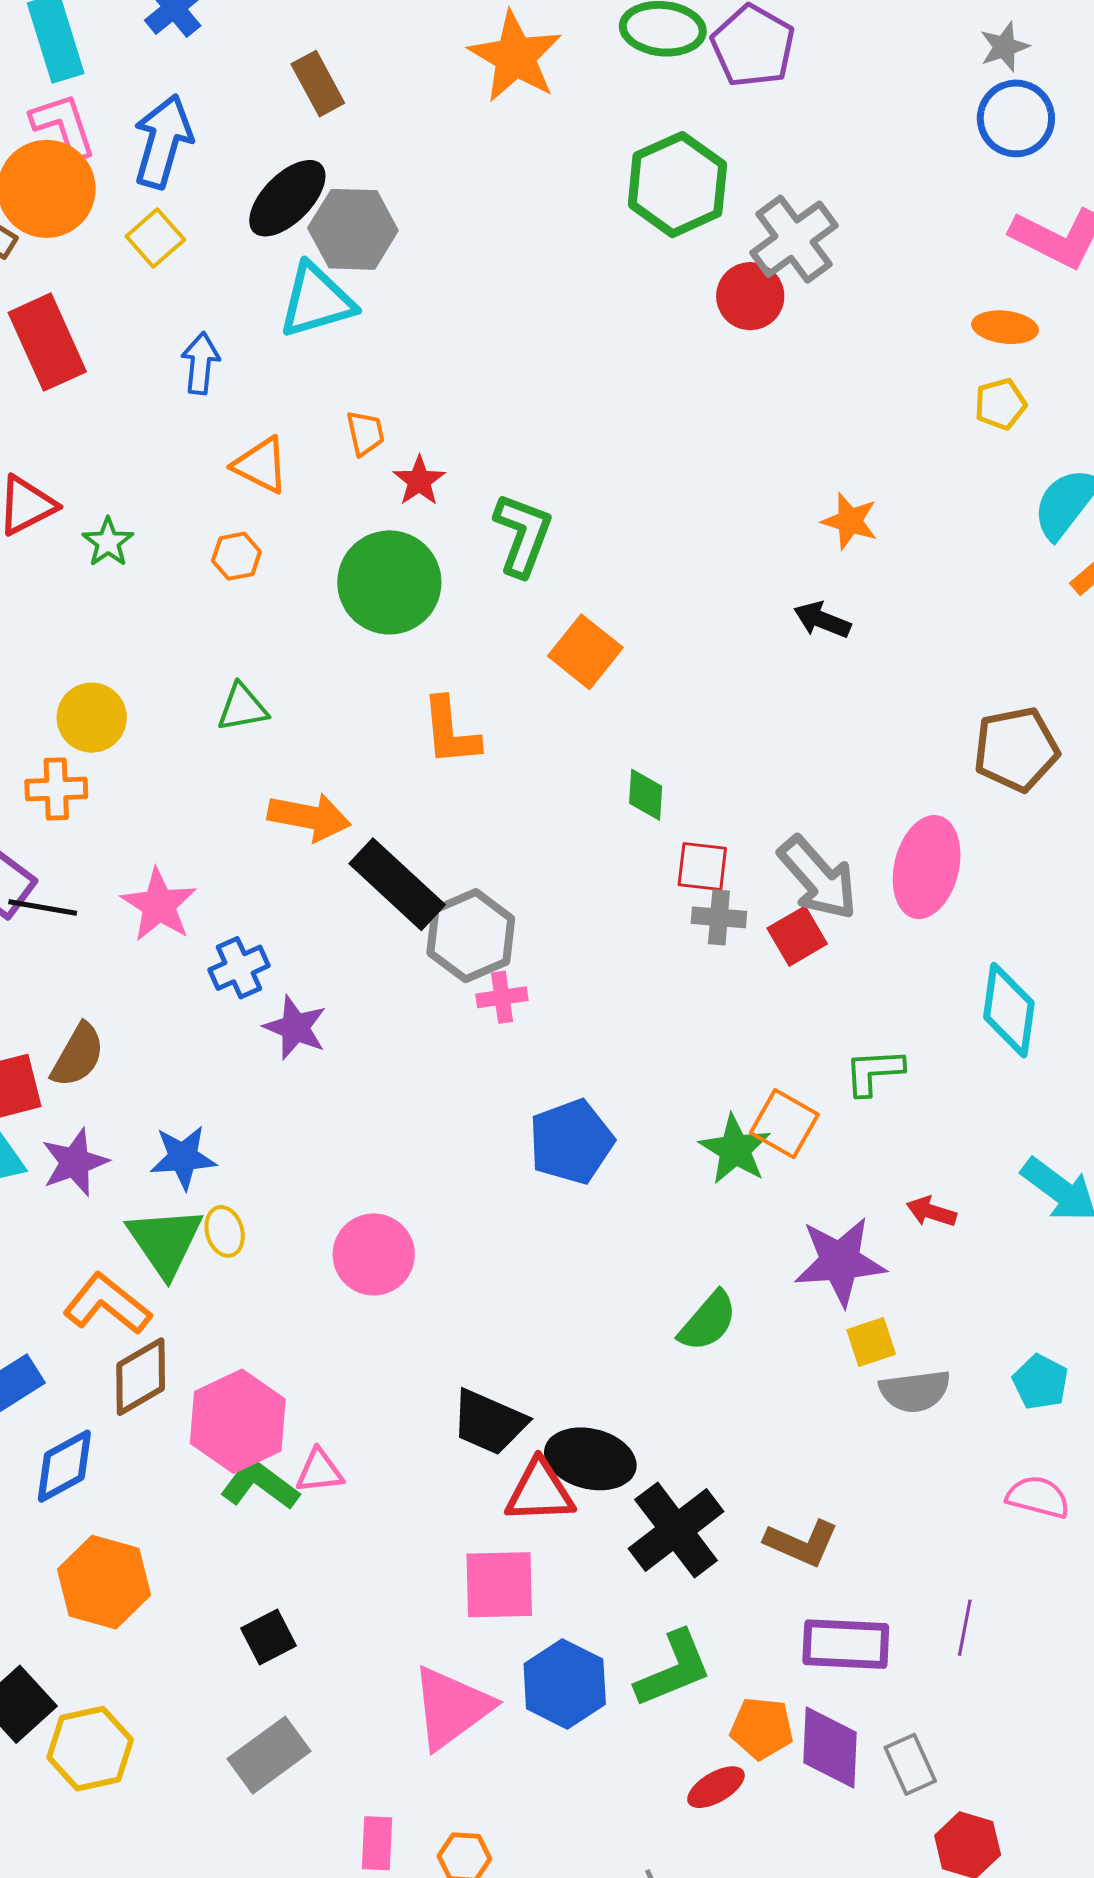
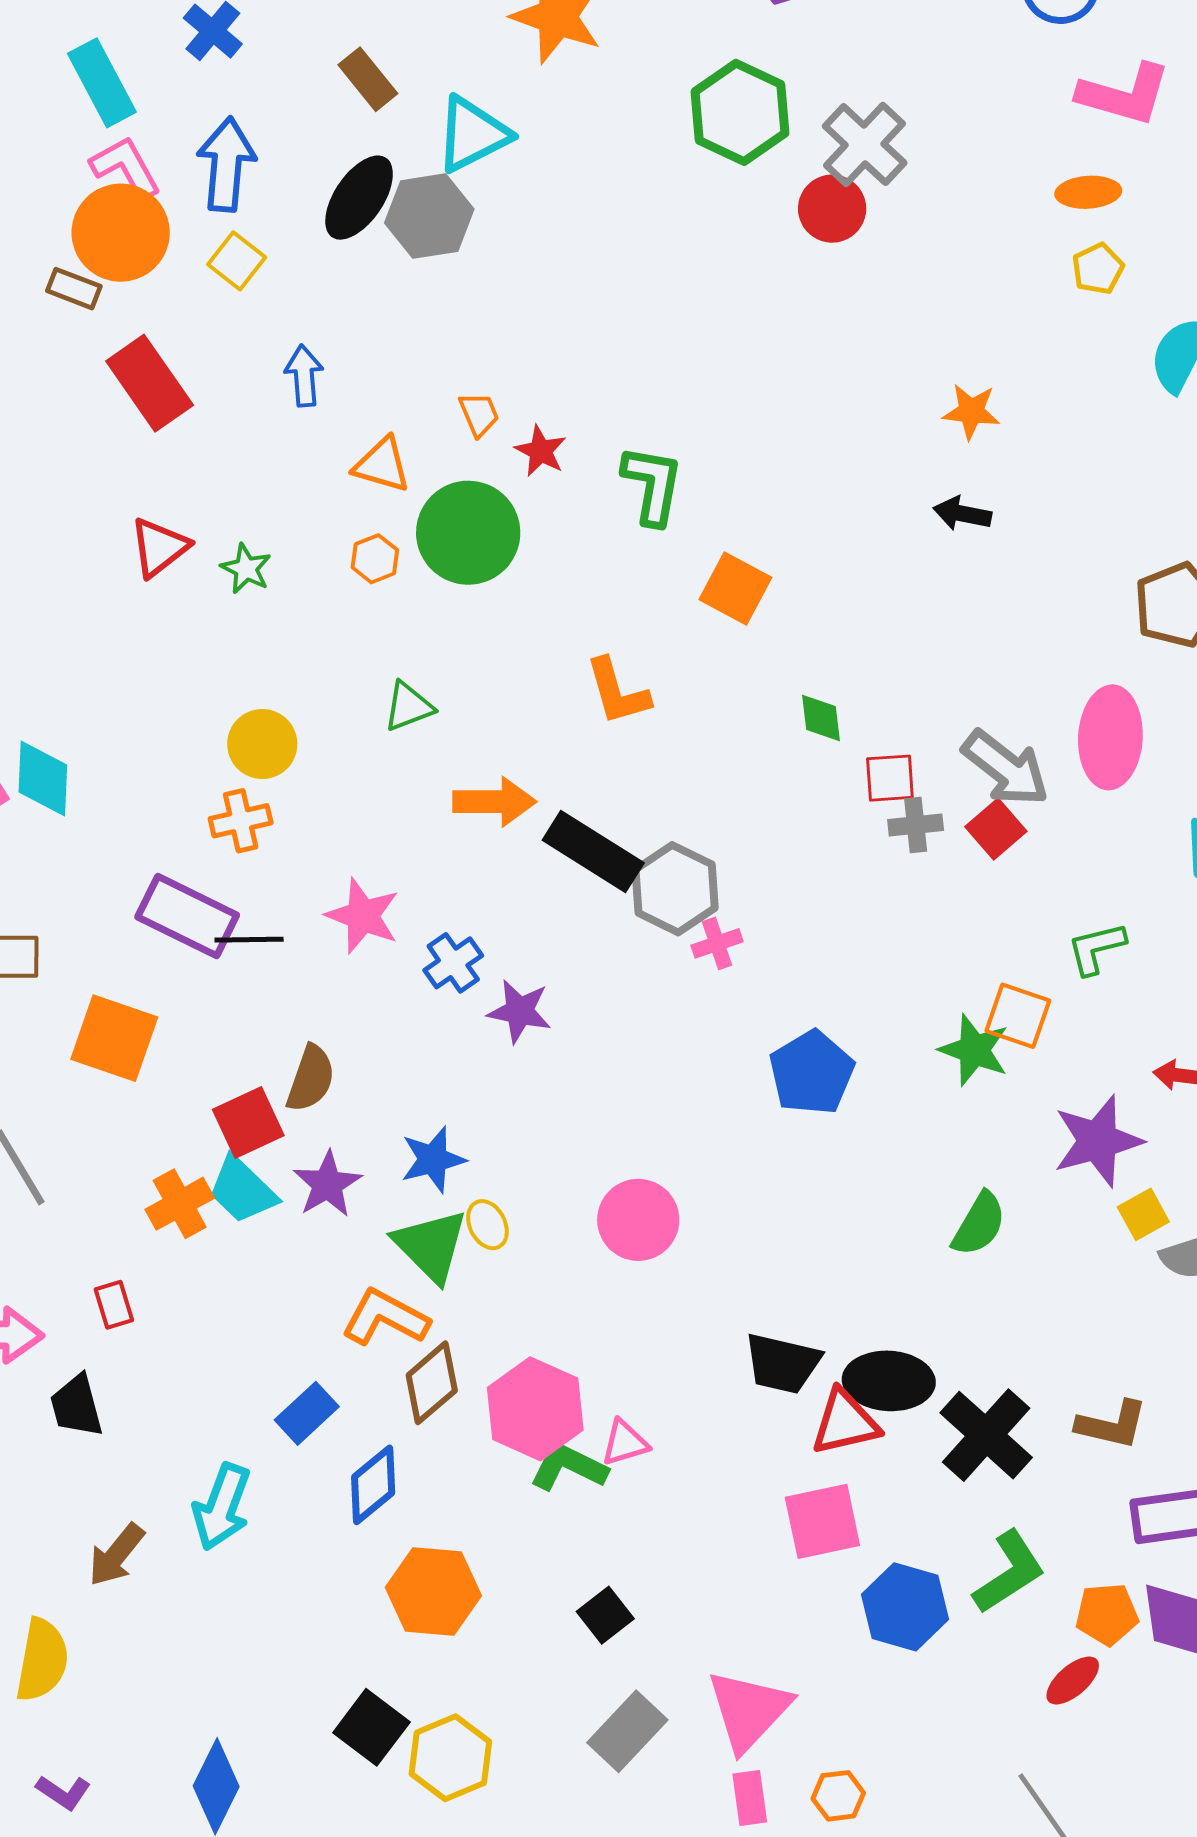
cyan triangle: (317, 301) -> (472, 134), moved
green circle: (389, 582) -> (468, 533), moved
pink triangle: (451, 1708) -> (749, 1710), moved

